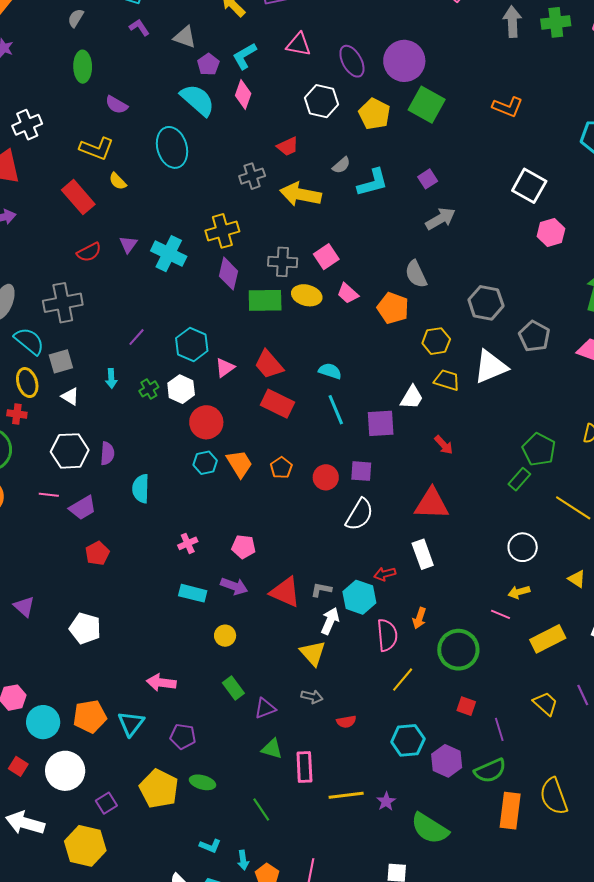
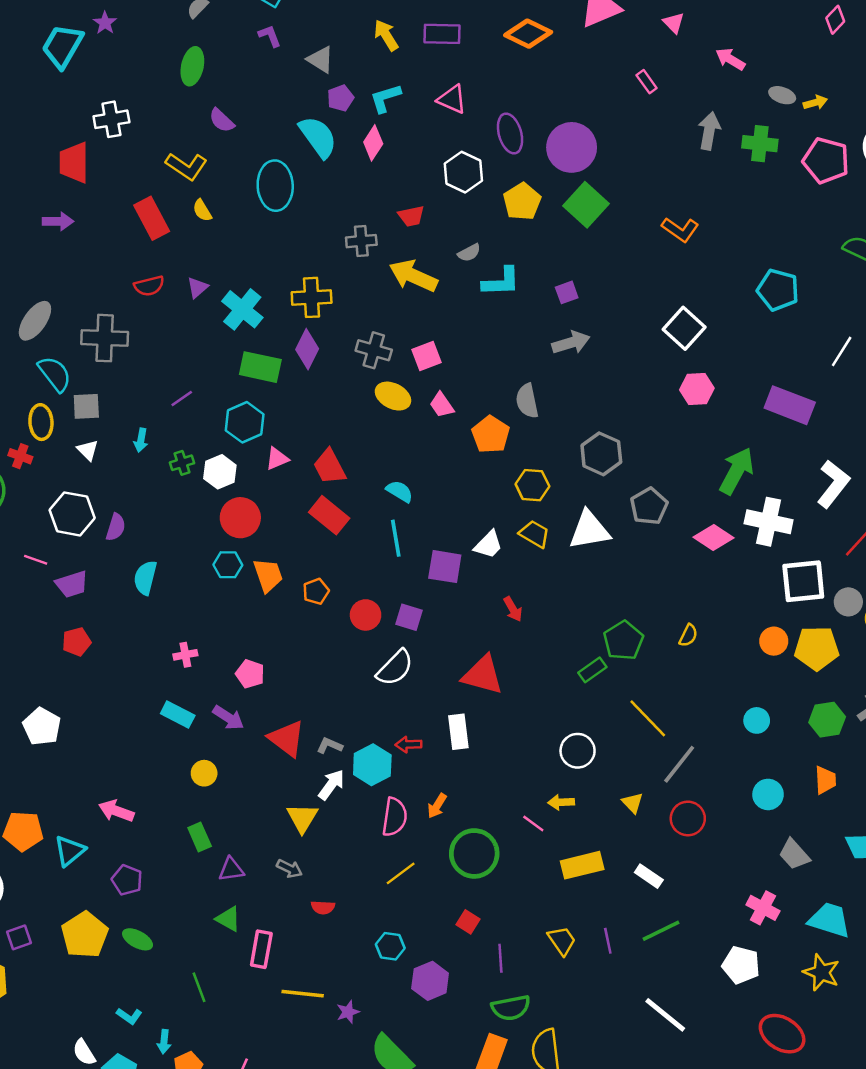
green rectangle: (265, 300) -> (260, 367), moved
cyan hexagon: (408, 740) -> (390, 946), size x0.7
green semicircle: (490, 771) -> (511, 1008), moved

